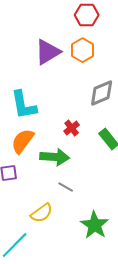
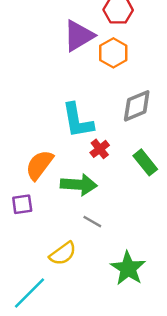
purple triangle: (48, 52) -> (79, 36), moved
cyan L-shape: (24, 105) -> (78, 121), moved

